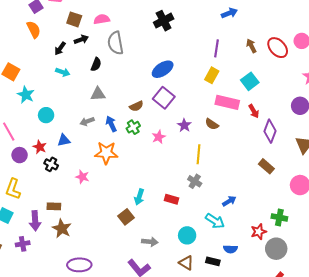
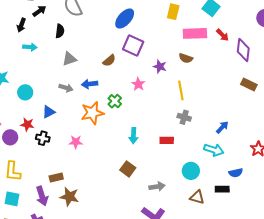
gray arrow: (87, 121) -> (66, 88), turned -128
blue arrow: (111, 124) -> (90, 84), turned -56
green cross: (133, 127) -> (115, 101), moved
cyan arrow: (139, 197) -> (133, 136), moved

